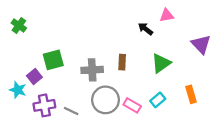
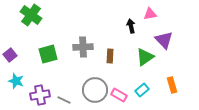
green cross: (19, 25) -> (31, 15), moved, size x1.5
black arrow: (145, 29) -> (131, 26), turned 40
purple triangle: (201, 44) -> (164, 40), moved
gray cross: (92, 70) -> (83, 47), moved
purple square: (34, 77) -> (10, 55), moved

